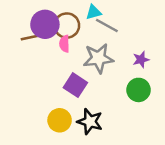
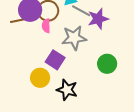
purple star: (141, 60) -> (98, 19), moved, size x1.5
yellow circle: (60, 120) -> (40, 78), moved

